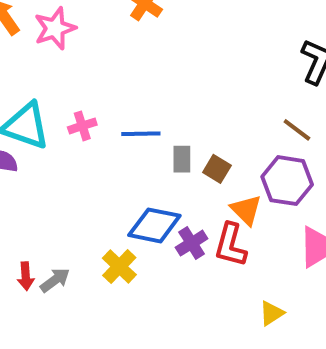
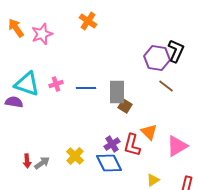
gray rectangle: (182, 159) -> (117, 92), moved, size x1.6
purple hexagon: (287, 181) -> (157, 58), moved
orange triangle: (246, 210) -> (149, 132), moved
blue diamond: (154, 225) -> (109, 163), moved, turned 52

